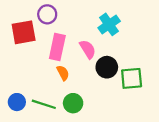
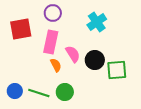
purple circle: (47, 14) -> (53, 13), moved
pink semicircle: (88, 49) -> (73, 54), moved

